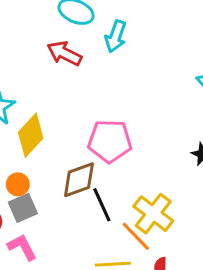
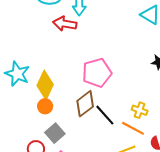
red arrow: (64, 53) -> (65, 24), moved
orange circle: (18, 184) -> (45, 106), moved
yellow cross: (153, 214) -> (140, 110), size x0.6

